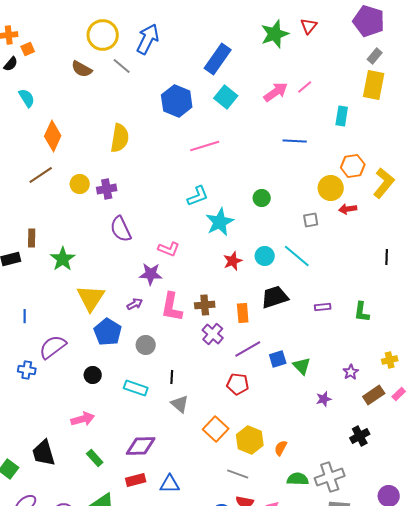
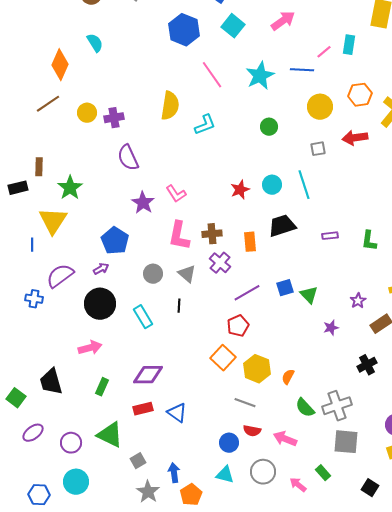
pink line: (305, 87) -> (324, 52), moved
cyan semicircle: (27, 98) -> (95, 43), moved
yellow semicircle: (120, 138) -> (170, 106), moved
pink line: (205, 146) -> (212, 75), turned 72
yellow circle: (331, 188) -> (320, 107), moved
red arrow: (348, 209) -> (355, 138), size x1.4
cyan star: (220, 222) -> (260, 76), moved
pink L-shape: (169, 249) -> (176, 194), moved, turned 35
cyan line: (297, 256) -> (304, 185), turned 32
purple star: (151, 274) -> (143, 203), moved, turned 30
yellow triangle: (91, 298) -> (53, 221), moved
purple arrow: (135, 304) -> (101, 269), moved
blue pentagon: (108, 332) -> (115, 241), moved
purple line: (248, 349) -> (247, 293), moved
black circle: (93, 375) -> (100, 304), size x1.8
red pentagon: (238, 384) -> (238, 326), moved, turned -30
cyan rectangle: (136, 388) -> (143, 317), turned 40
gray triangle: (180, 404) -> (187, 274), moved
green rectangle: (95, 458) -> (102, 387), turned 66
green semicircle: (298, 479) -> (305, 408), turned -135
blue triangle: (170, 484) -> (177, 413), turned 35

